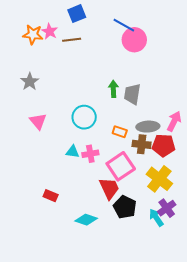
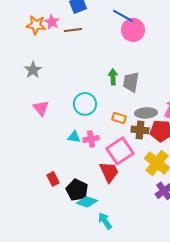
red rectangle: (51, 196) -> (53, 179), turned 40
black pentagon: (125, 207) -> (77, 190), moved
cyan arrow: (156, 218) -> (105, 221), moved

